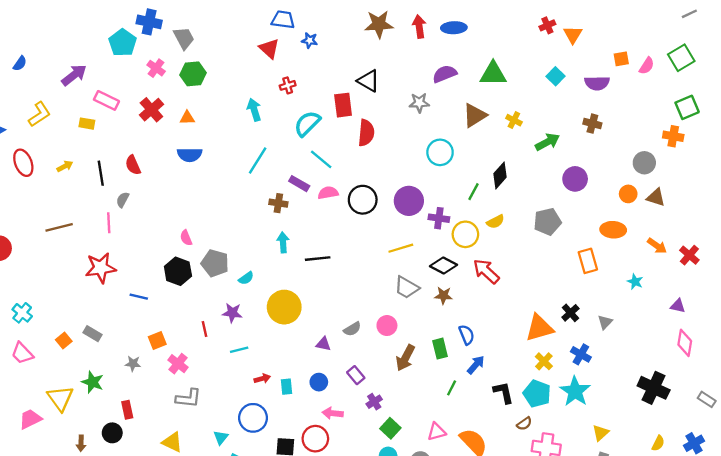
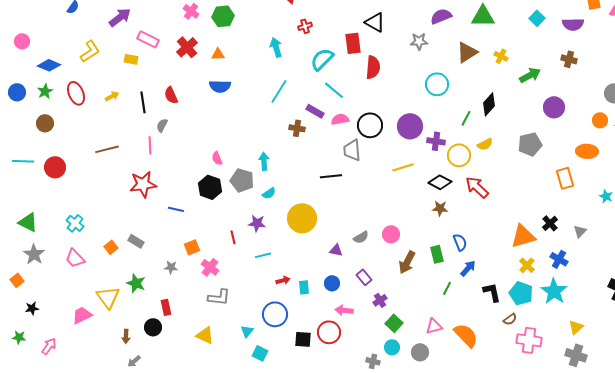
cyan arrow: (283, 242) -> (264, 161), moved
gray trapezoid: (407, 287) -> (352, 150), moved, turned 55

